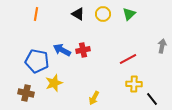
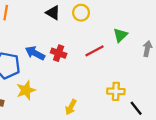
green triangle: (129, 14) -> (120, 35), moved
red cross: (83, 50) -> (59, 53), turned 32
red line: (128, 59) -> (95, 51), moved

